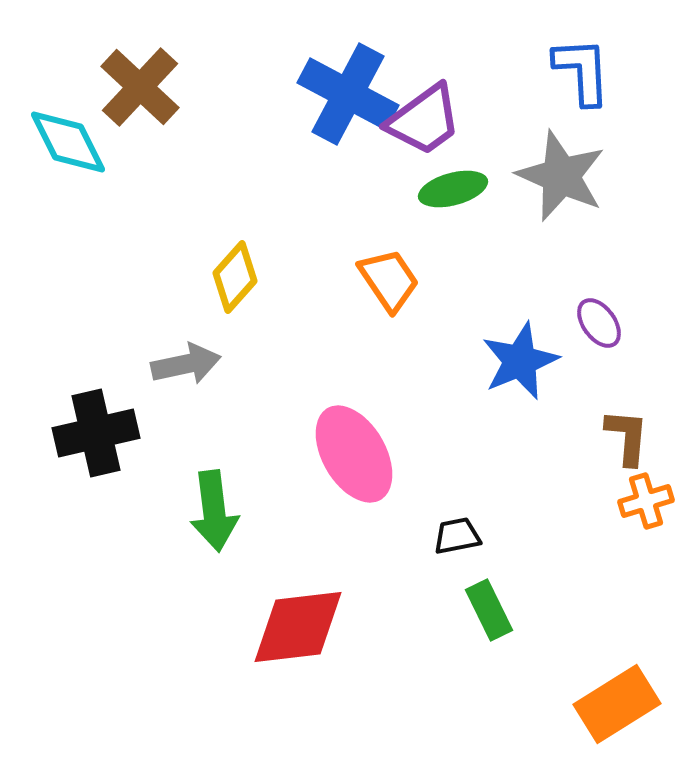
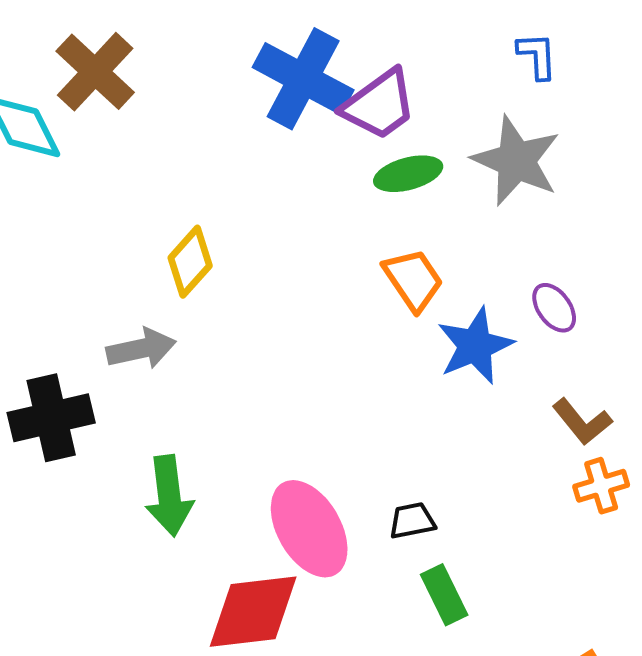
blue L-shape: (582, 71) -> (537, 56), size x0.7
orange trapezoid: (389, 280) -> (413, 280), moved
brown L-shape: (627, 437) -> (582, 422), turned 136
pink ellipse: (354, 454) -> (309, 529), moved

